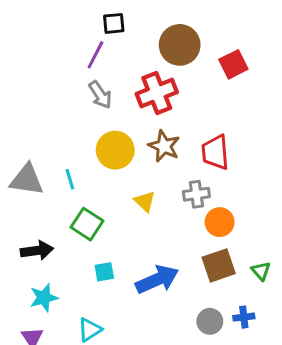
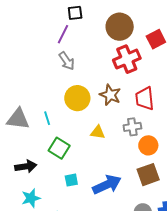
red cross: (157, 93) -> (127, 59), moved
yellow triangle: (145, 201) -> (98, 132), turned -35

